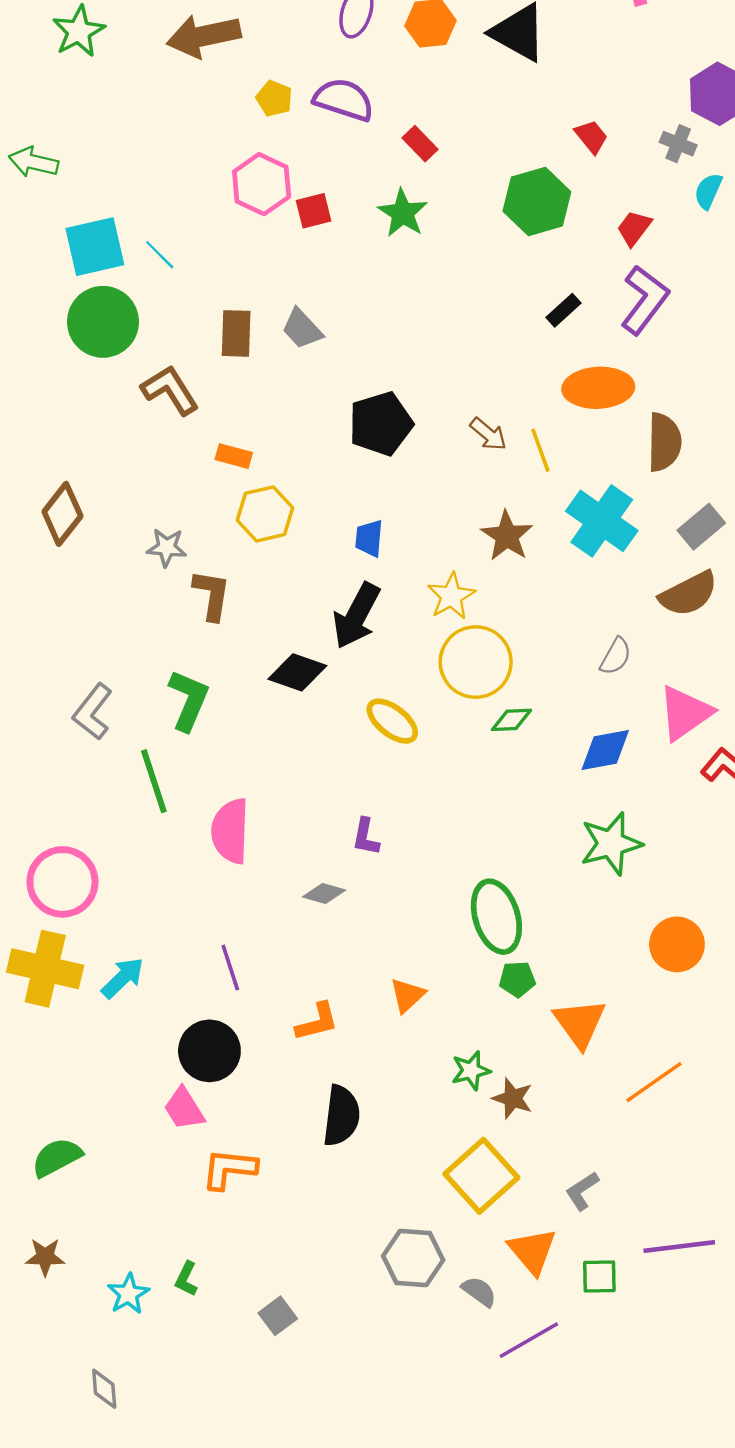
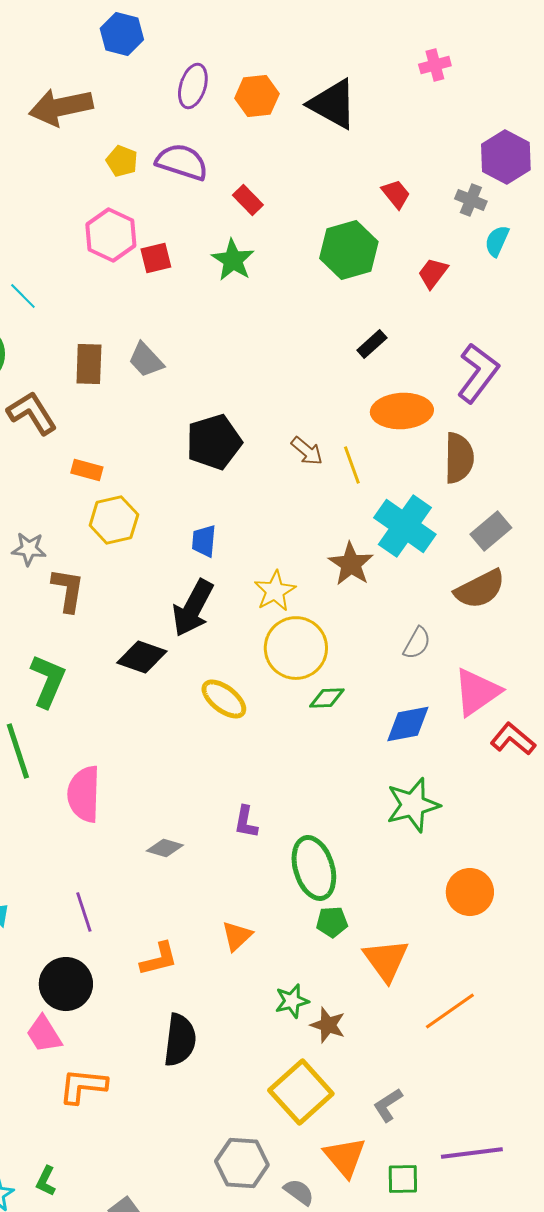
purple L-shape: (645, 300) -> (478, 373), moved
brown star: (507, 536) -> (351, 564), moved
purple L-shape: (366, 837) -> (246, 822), moved

